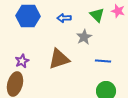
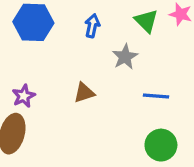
blue arrow: (64, 18) -> (92, 26), turned 104
brown triangle: (59, 59) -> (84, 93), size x0.6

